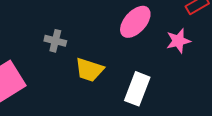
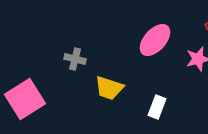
white rectangle: (137, 89) -> (157, 107), size x0.7

